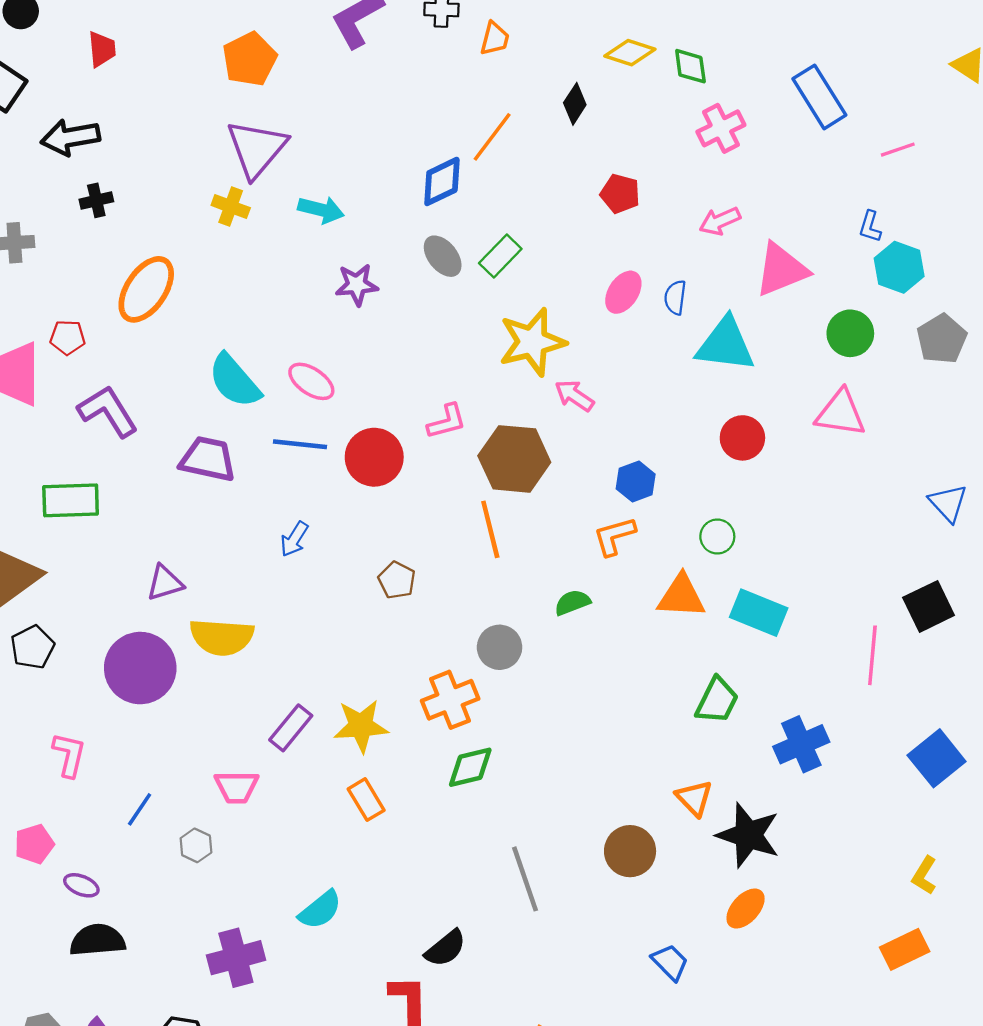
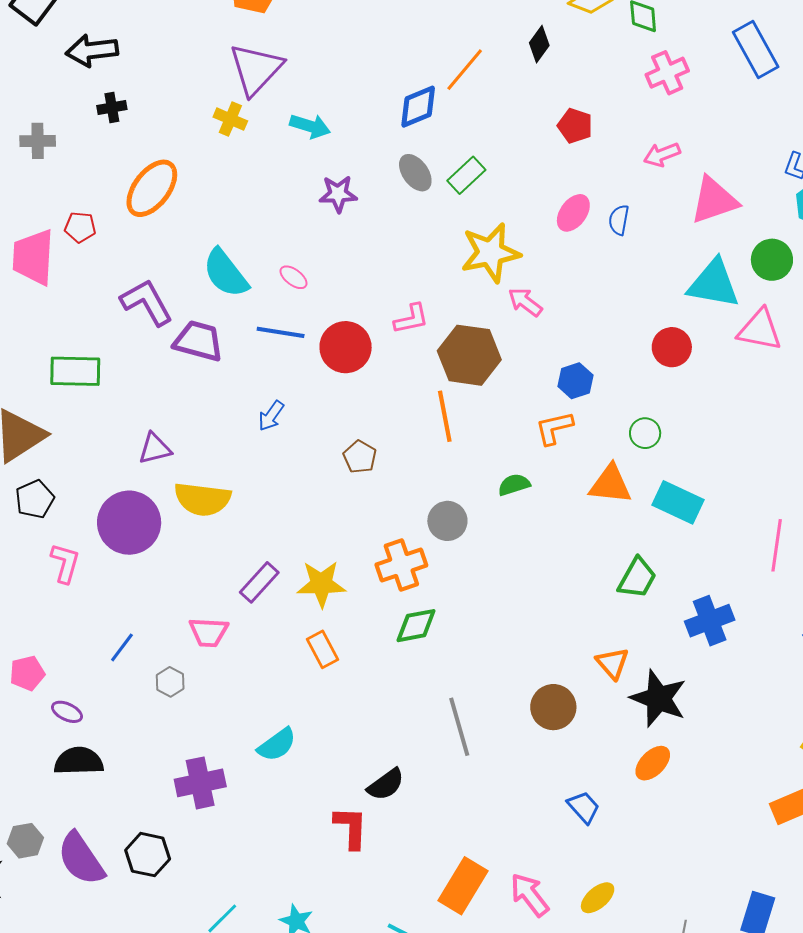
cyan triangle: (725, 345) -> (714, 284), moved
pink ellipse: (311, 381) -> (294, 277), size x0.7
purple L-shape: (108, 411) -> (147, 302), moved
pink L-shape: (69, 755) -> (65, 563), moved

